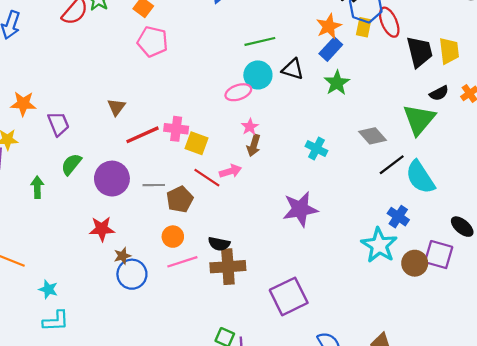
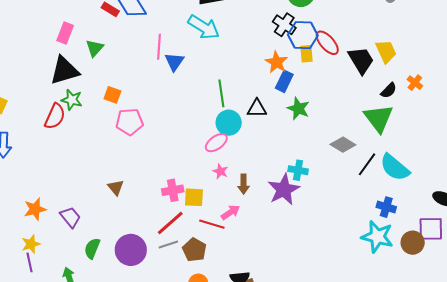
green line: (260, 41) -> (221, 93), turned -68
pink star: (250, 127) -> (220, 171), moved
red line: (142, 135) -> (170, 223), moved
purple star: (300, 209) -> (284, 189), moved

